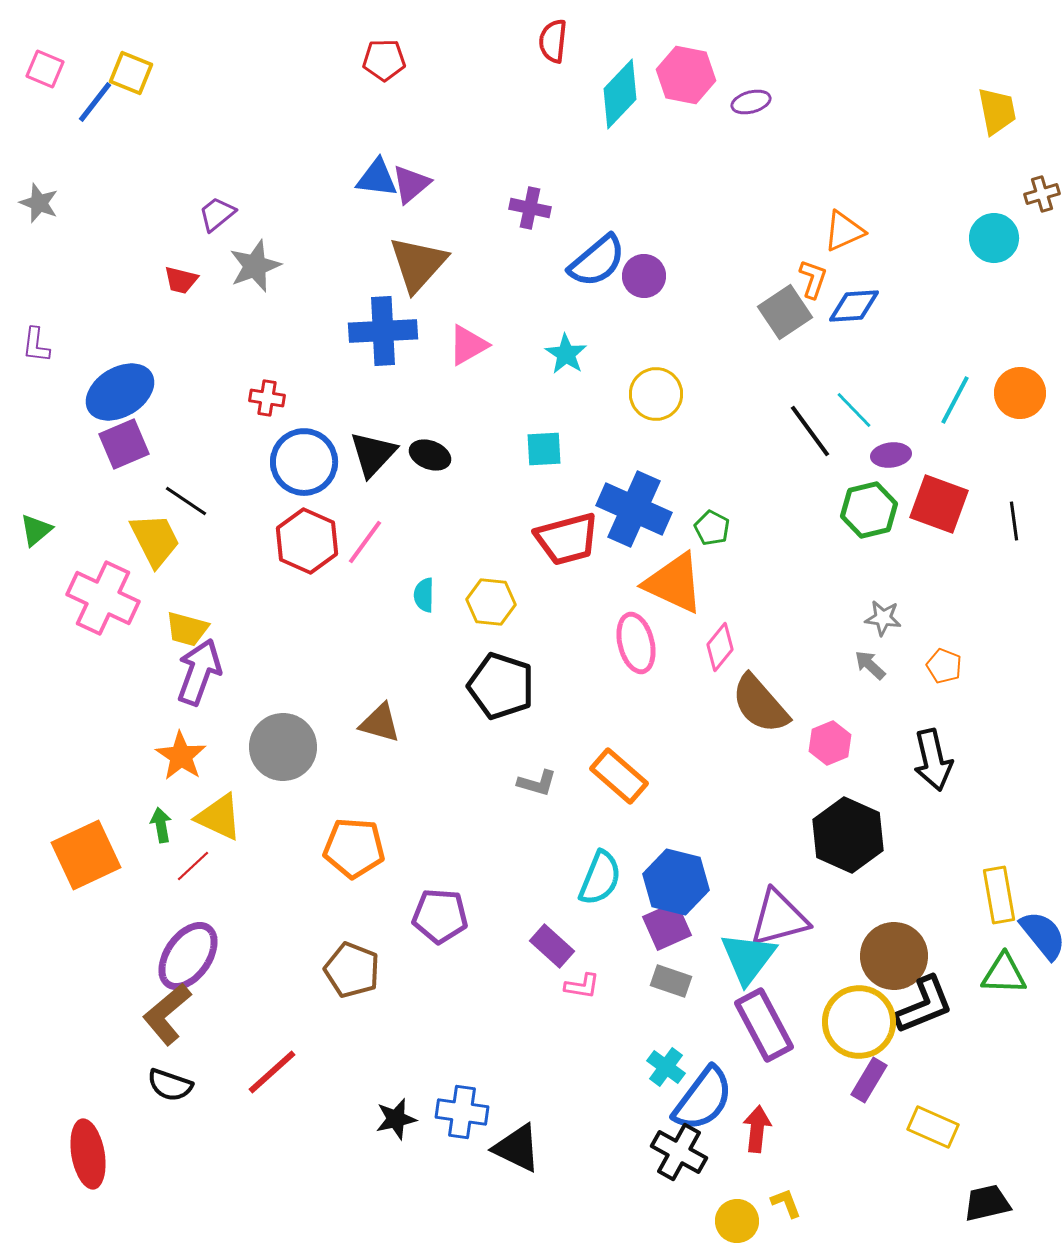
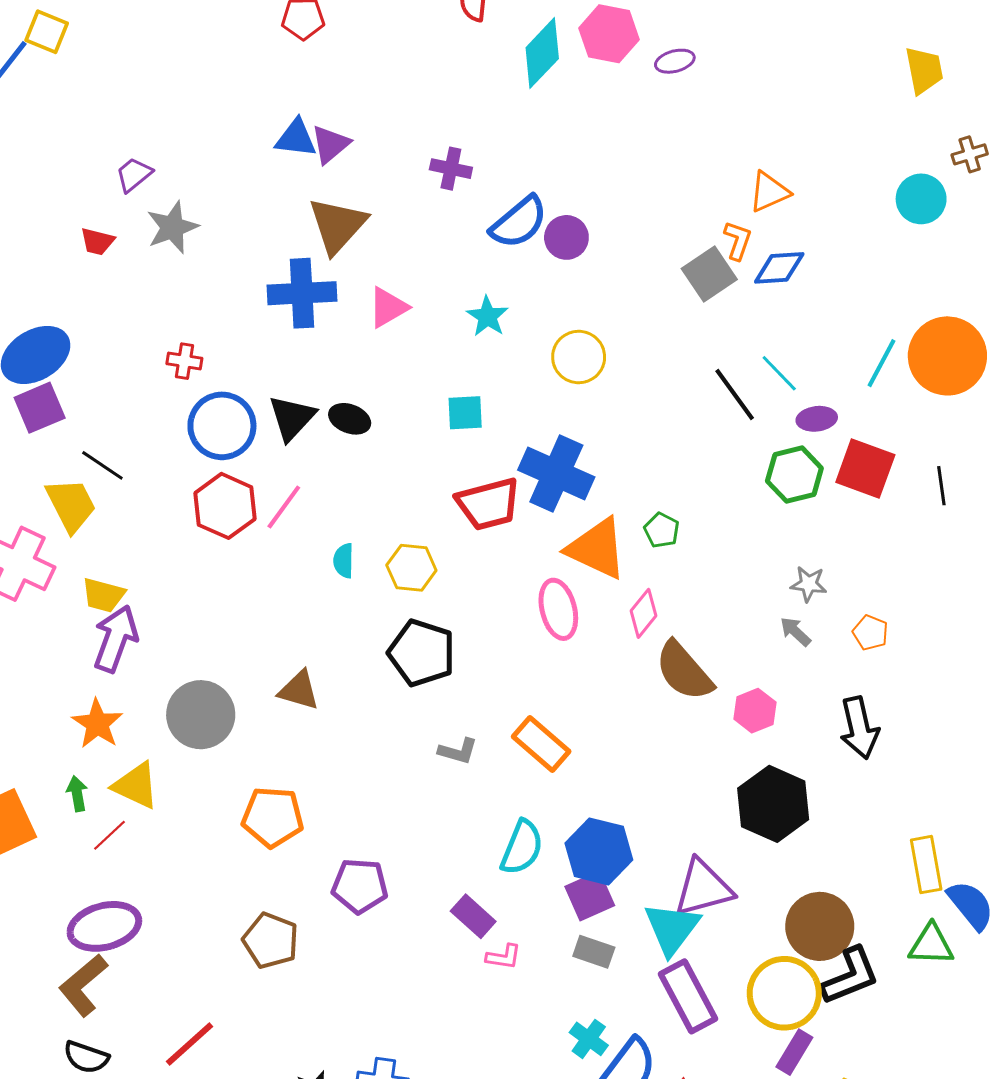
orange circle: (1020, 393) -> (947, 356), size x1.5
green pentagon: (712, 528) -> (662, 530), moved
purple ellipse: (188, 956) -> (104, 926), turned 40

